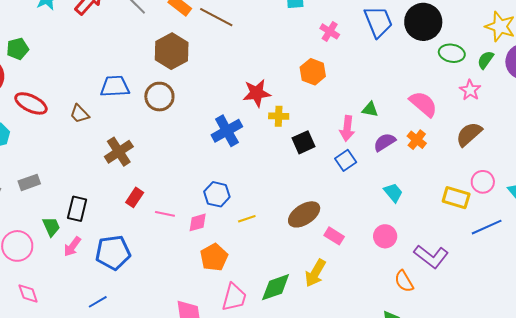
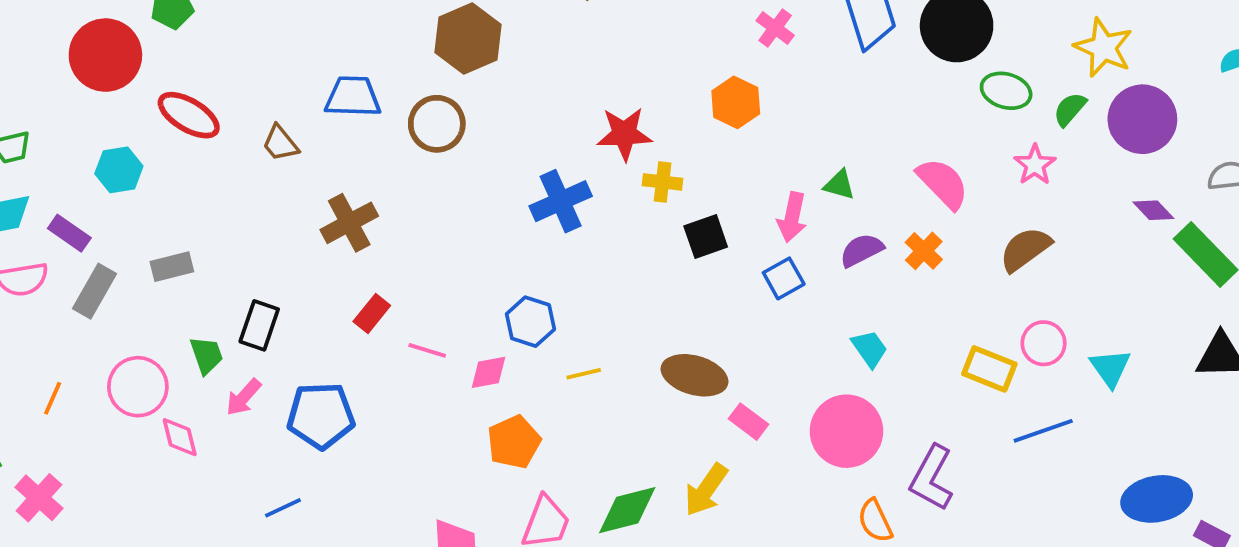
brown ellipse: (304, 214) -> (694, 375), turned 44
pink circle: (385, 236) -> (846, 431), size x1.6
purple L-shape: (431, 256) -> (932, 478), turned 76
pink diamond: (28, 294) -> (180, 437), moved

